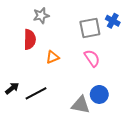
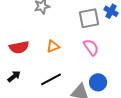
red semicircle: (30, 39) -> (19, 47), moved, turned 78
black line: (36, 93) -> (51, 79), moved

